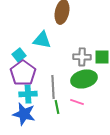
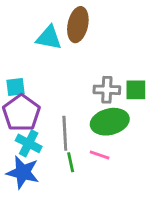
cyan triangle: (42, 40) -> (49, 38), moved
cyan square: (19, 55) -> (16, 87), turned 32
cyan cross: (28, 94) -> (29, 143), turned 30

